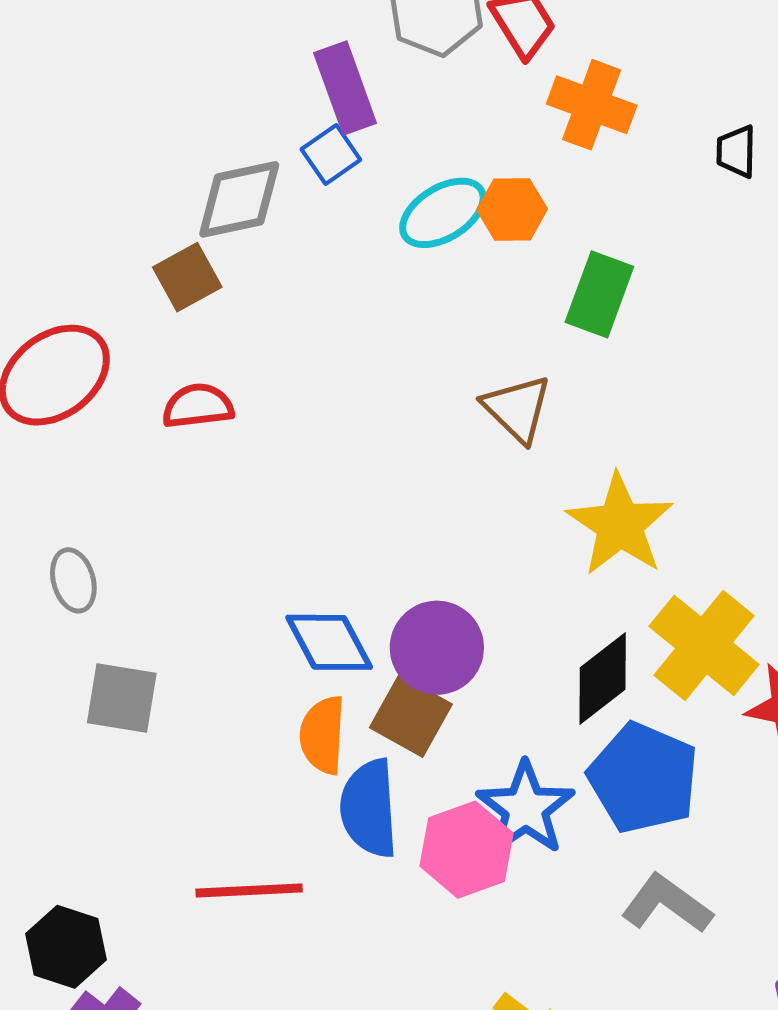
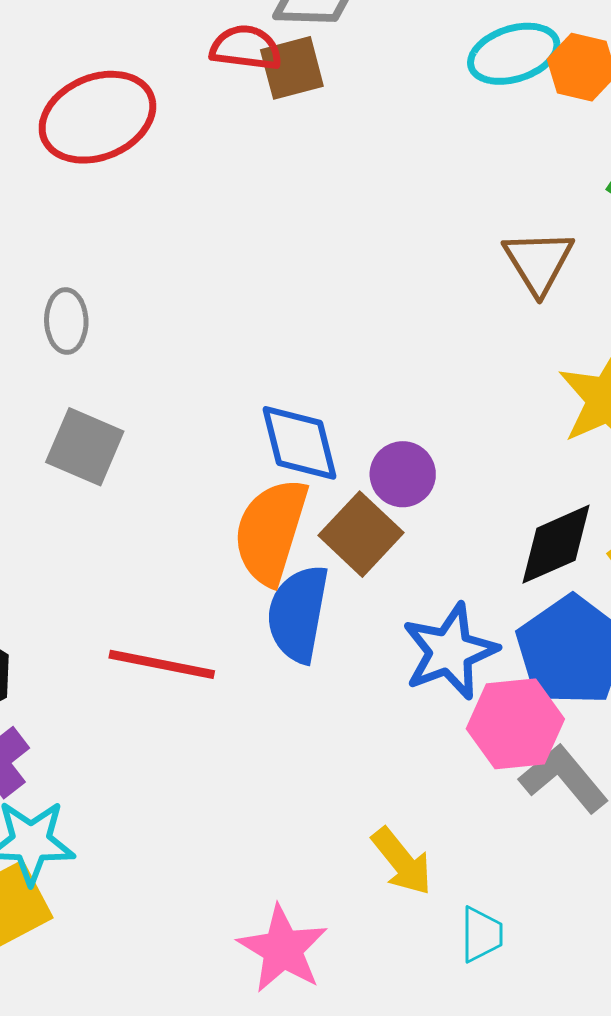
brown square: (187, 277) -> (292, 68), moved
red semicircle: (198, 406) -> (246, 48), moved
purple circle: (437, 648) -> (403, 474), size x0.7
orange semicircle: (323, 735) -> (271, 531), size x1.4
pink hexagon: (467, 850) -> (515, 724), moved

